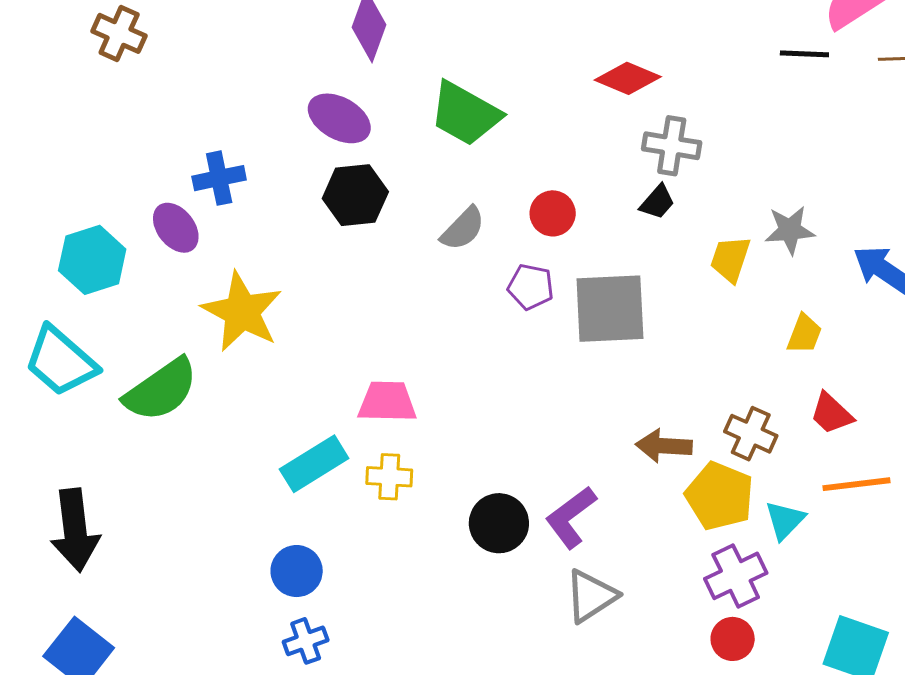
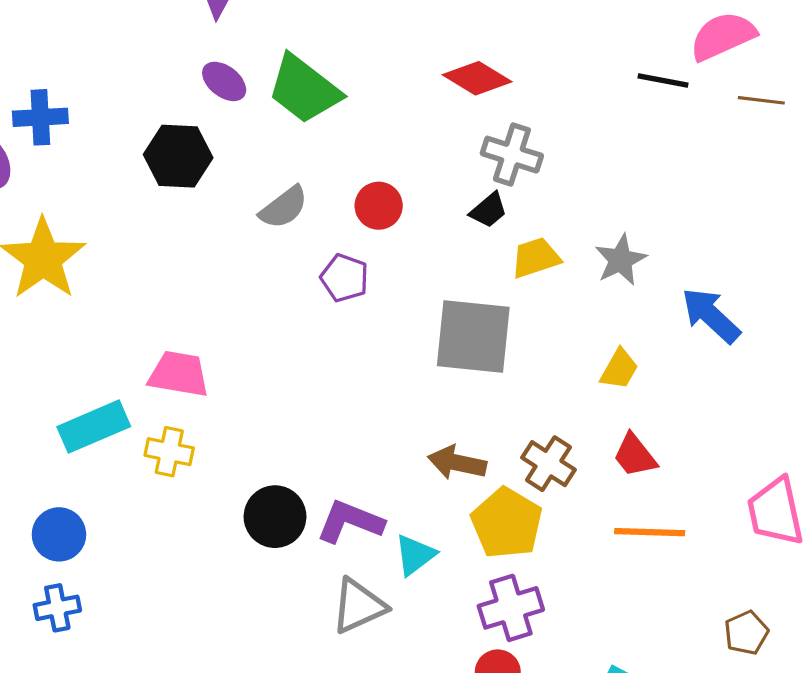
purple ellipse: (339, 118) -> (224, 81), moved, size x0.7
gray star: (790, 230) -> (621, 260), turned -30
yellow trapezoid: (730, 259) -> (536, 258), moved, turned 45
gray square: (610, 309) -> (473, 337), moved
purple L-shape: (571, 517) -> (350, 522), turned 50
cyan triangle: (785, 520) -> (415, 555), moved

